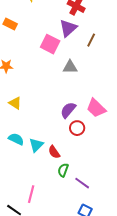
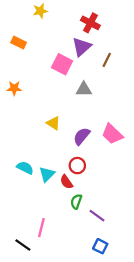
yellow triangle: (15, 103) -> (53, 123), moved
red circle: (77, 128) -> (77, 166), moved

